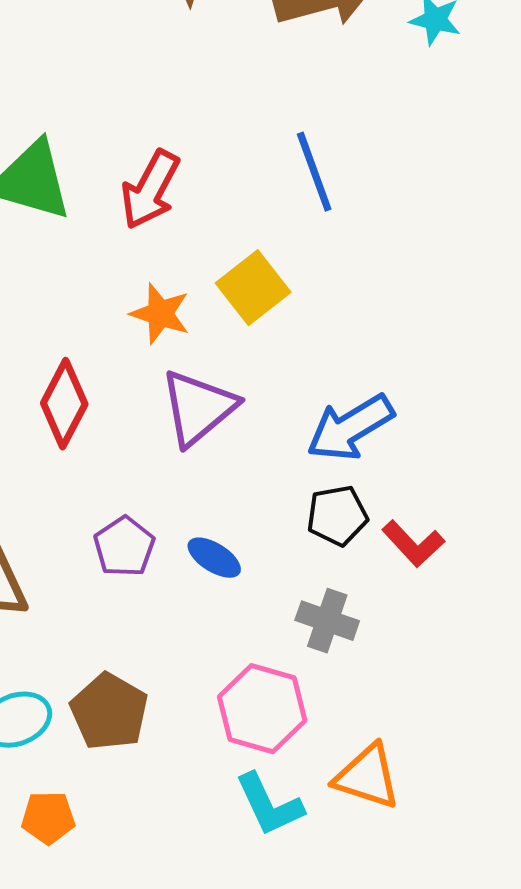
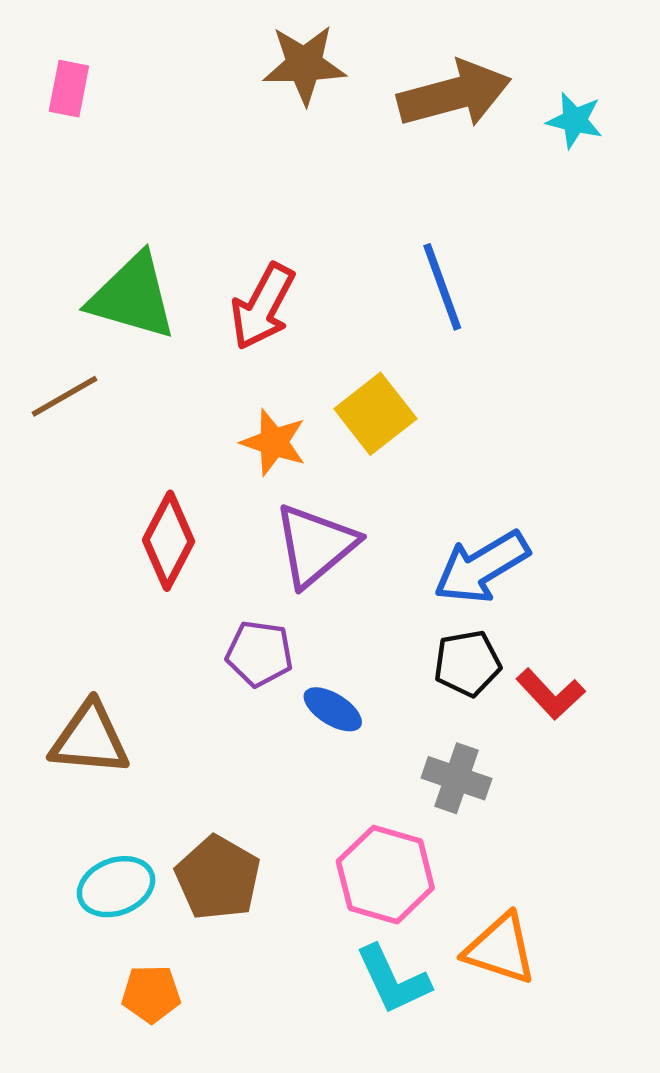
purple pentagon: (124, 547) -> (259, 653), moved, turned -30

